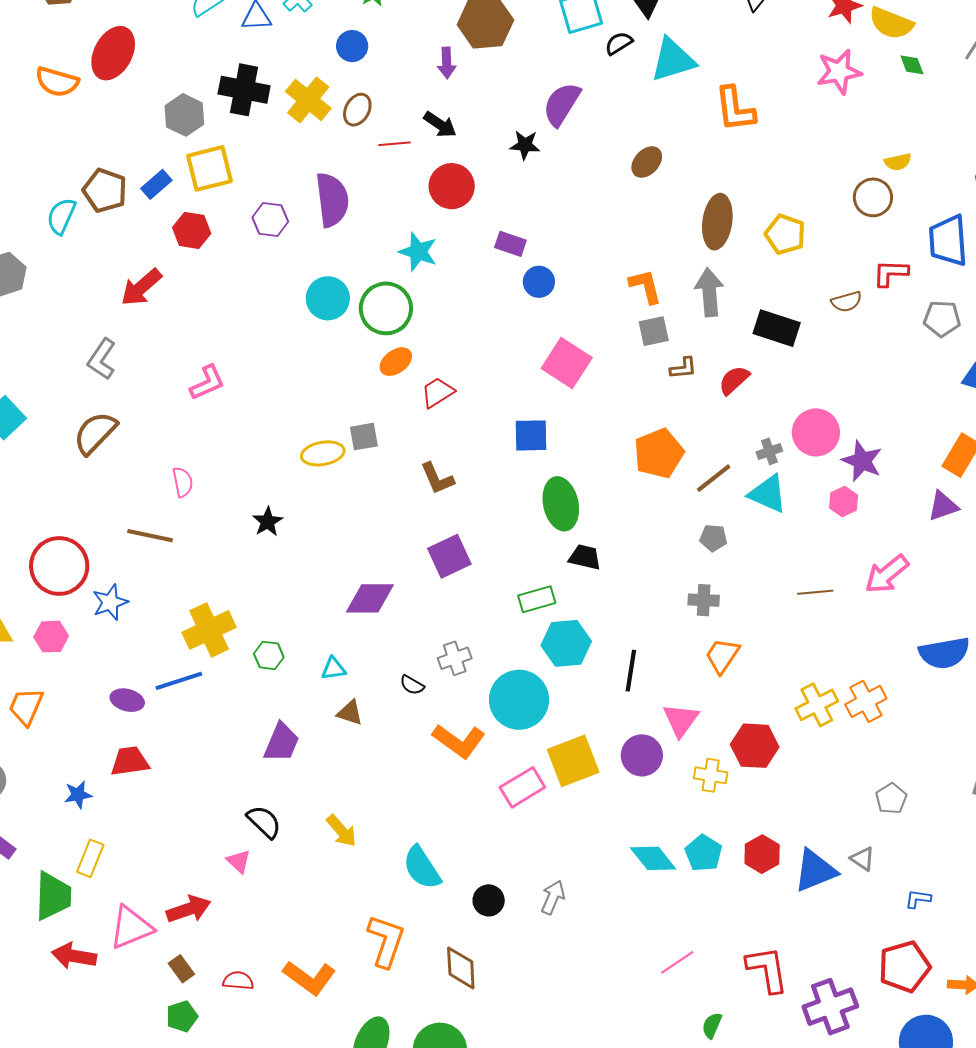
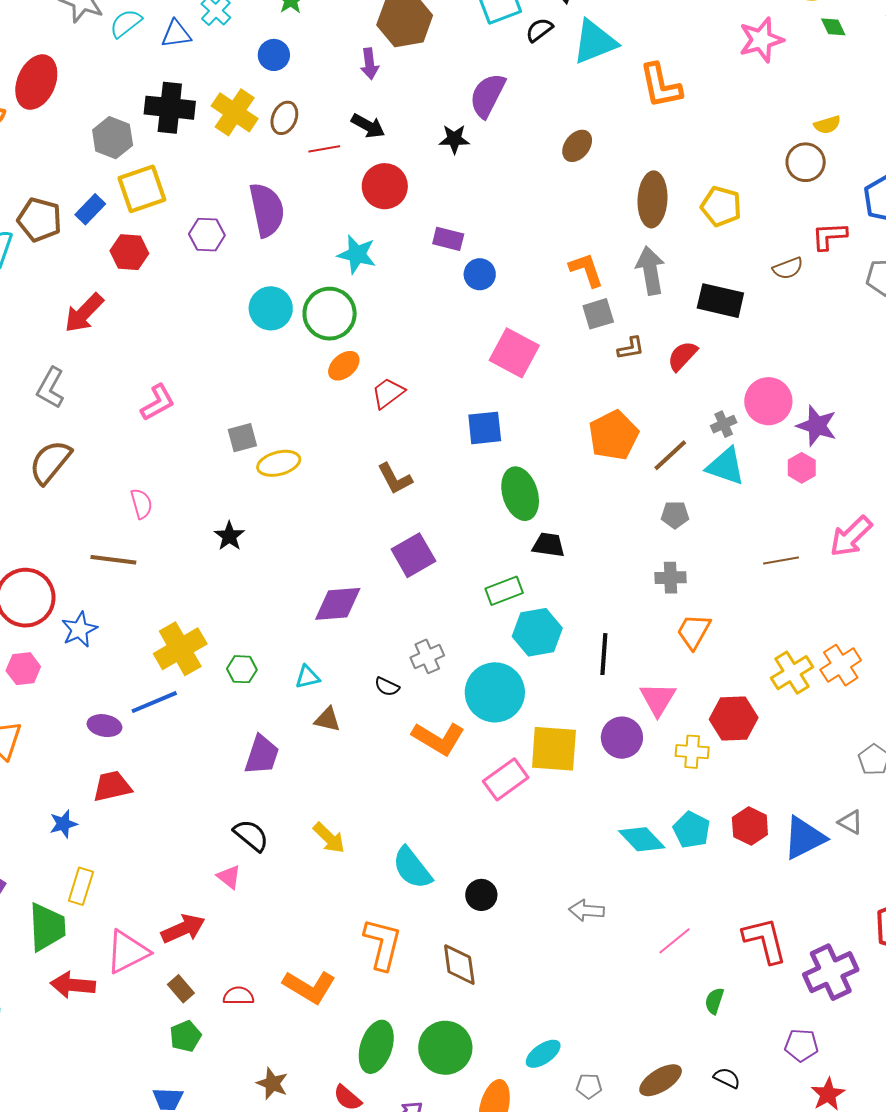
gray square: (364, 437) -> (242, 438), moved
yellow square: (573, 761) -> (554, 749), turned 30
gray arrow: (553, 897) -> (586, 910), moved, turned -104

